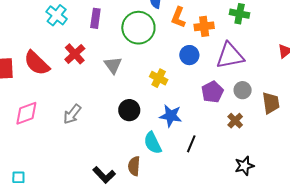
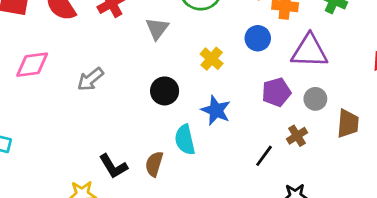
black line: (191, 144) -> (264, 156), moved

